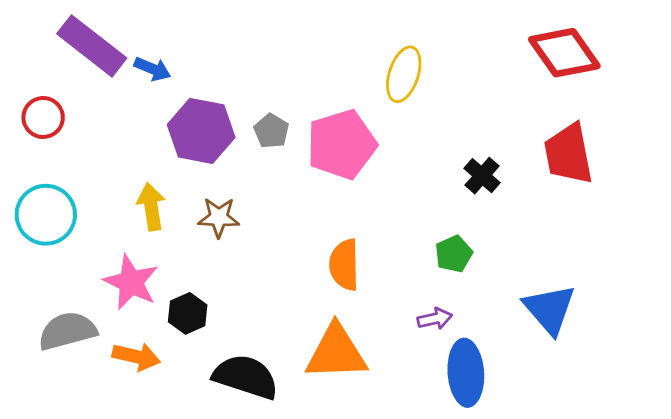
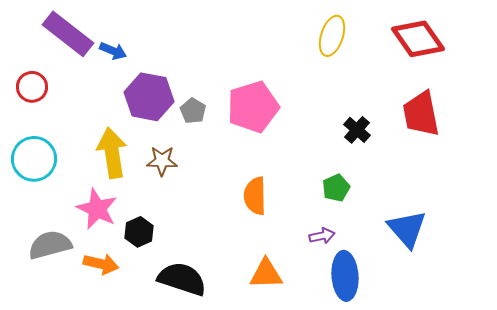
yellow ellipse: (404, 74) -> (332, 36), moved
gray pentagon: (271, 131) -> (193, 111), moved
yellow arrow: (151, 207) -> (112, 153), size x1.4
orange triangle: (336, 352) -> (266, 274), moved, size x0.7

